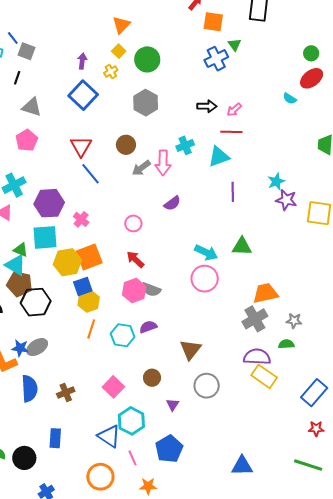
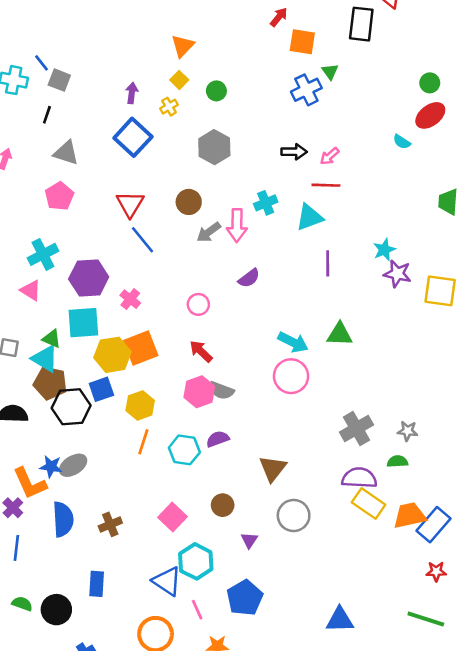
green circle: (147, 59) -> (216, 91), size x0.6
blue square: (83, 286) -> (101, 389), moved
orange trapezoid: (265, 293) -> (410, 516), moved

